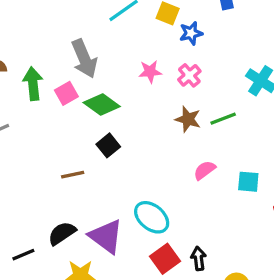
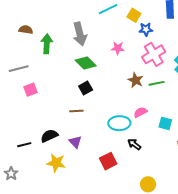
pink cross: (189, 75) -> (154, 54), moved, size x1.6
pink square: (66, 93) -> (31, 90), moved
brown line: (73, 175) -> (76, 111), moved
cyan ellipse: (152, 217) -> (119, 123), moved, turned -50
purple triangle: (106, 236) -> (75, 142), size x0.6
black arrow: (199, 258) -> (134, 144), moved, turned -56

